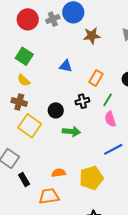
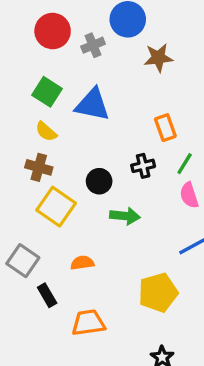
gray cross: (53, 19) -> (93, 45), moved
blue triangle: (66, 66) -> (92, 105), moved, size x1.6
orange rectangle: (96, 78) -> (165, 128), turned -49
orange semicircle: (59, 173) -> (82, 263), moved

